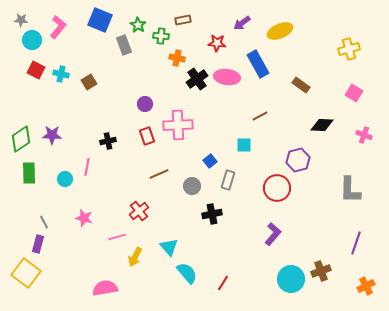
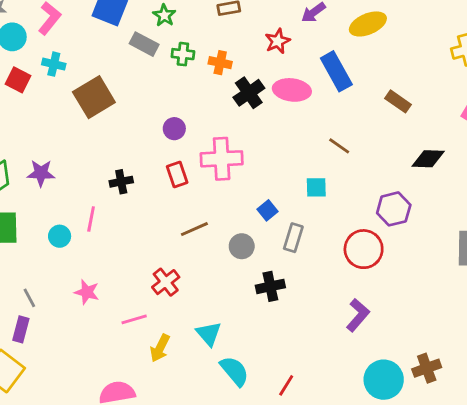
green cross: (161, 36) -> (183, 54), moved
red star: (217, 43) -> (278, 41), turned -30
gray rectangle: (124, 45) -> (144, 44), turned -42
cyan cross: (61, 74) -> (54, 64), moved
brown square: (89, 82) -> (94, 97), size x1.8
brown line: (260, 116) -> (339, 146), turned 63

